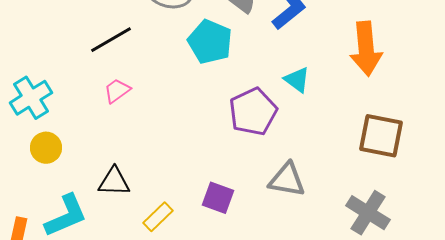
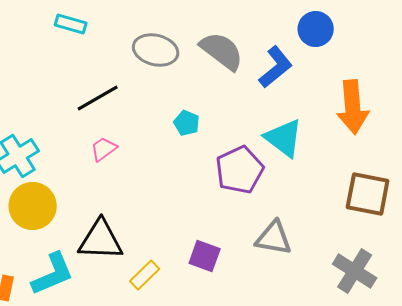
cyan pentagon: (210, 42) -> (187, 123), moved, size x0.6
cyan triangle: (297, 80) -> (284, 138), size x1.5
yellow circle: (46, 148) -> (33, 206), size x1.5
black triangle: (114, 182) -> (101, 240), size x1.4

